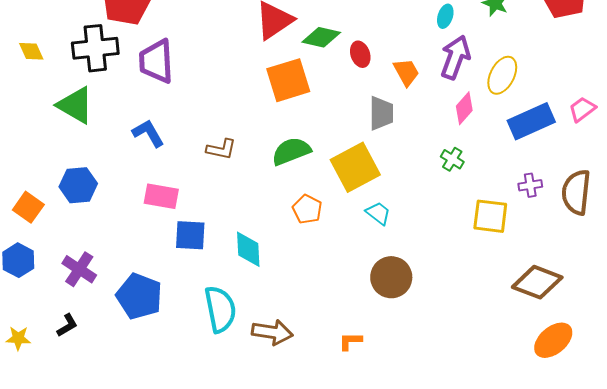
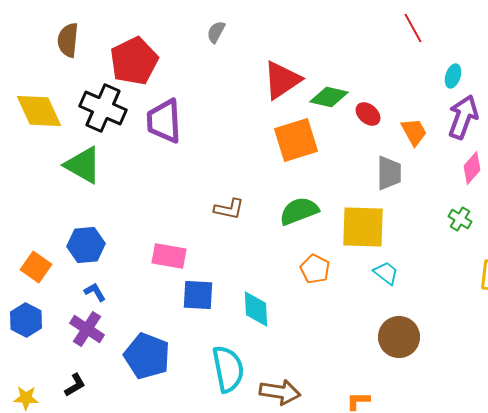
black cross: (95, 48) -> (103, 108), turned 30
yellow diamond: (31, 51) -> (39, 111), size x1.8
red ellipse: (360, 54) -> (368, 114), turned -30
blue L-shape: (148, 133) -> (95, 292), moved, size x0.7
yellow square: (355, 167) -> (363, 227), turned 30

